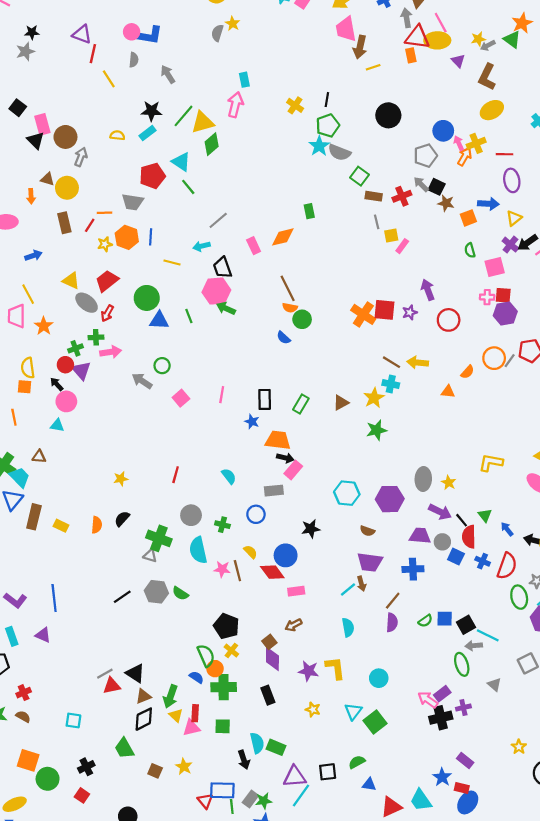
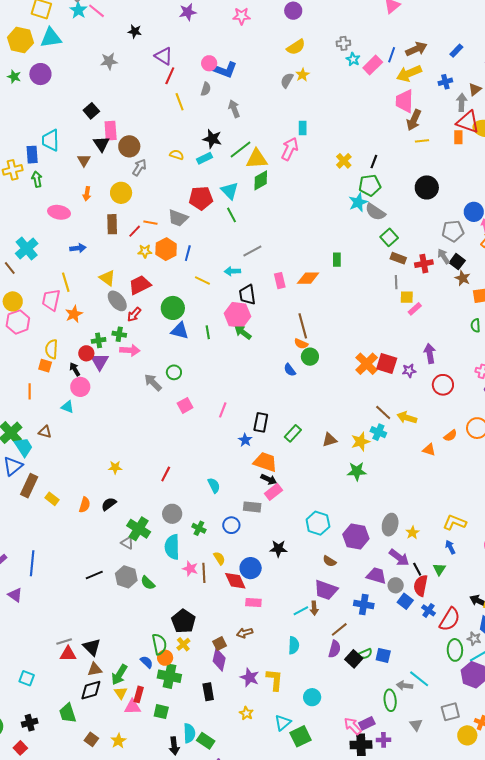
black star: (32, 32) -> (135, 31), moved
brown triangle: (48, 179) -> (84, 160), moved, turned 32
blue arrow: (507, 529) -> (450, 547), moved
black square: (466, 625) -> (354, 659), moved, turned -30

